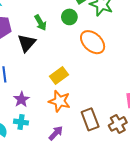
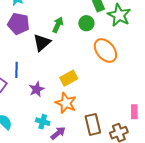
green arrow: (40, 23) -> (58, 25), turned -133
purple star: (21, 99) -> (37, 89), moved
cyan cross: (21, 122) -> (43, 122), moved

